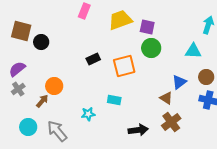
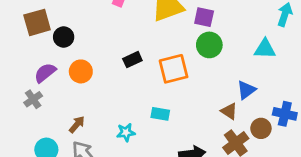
brown square: (21, 31) -> (37, 22), turned -30
purple semicircle: (17, 69) -> (45, 73), moved
brown circle: (206, 77) -> (261, 128), moved
orange circle: (54, 86) -> (81, 71), moved
brown arrow: (42, 101) -> (77, 124), moved

